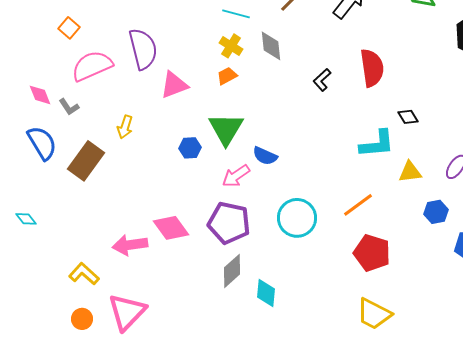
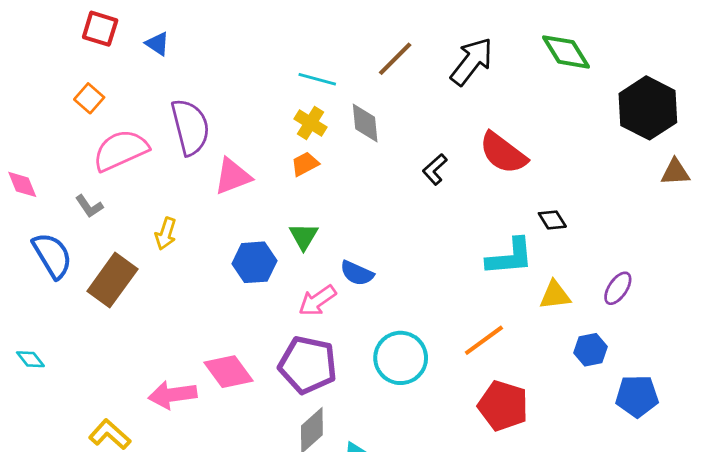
red semicircle: (372, 68) -> (503, 153), turned 135
pink diamond: (40, 95) -> (22, 184), moved
green triangle: (226, 129) -> (304, 236), size x0.6
blue hexagon: (190, 148) -> (254, 262), size x1.4

